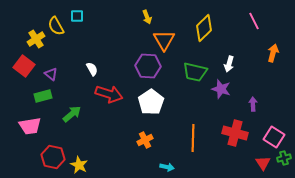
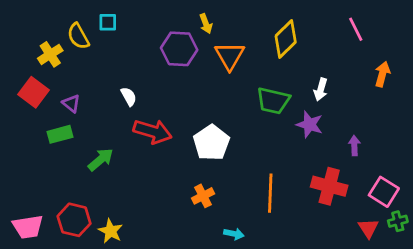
purple hexagon: (148, 66) -> (179, 49), moved
pink trapezoid: (30, 126) -> (28, 227), moved

